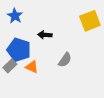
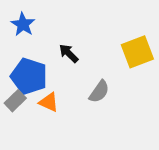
yellow square: (90, 21) -> (137, 52), moved
black arrow: (45, 35) -> (69, 53), turned 40

